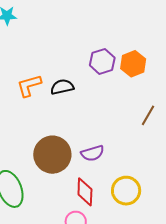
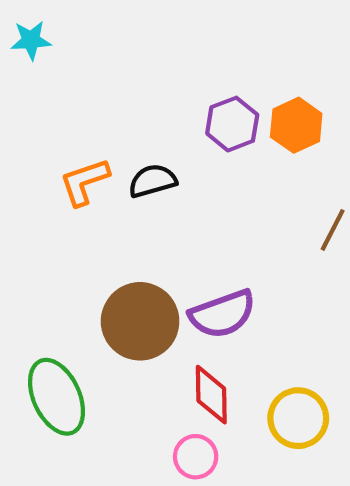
purple semicircle: (92, 153) -> (222, 314), size x1.4
yellow circle: (126, 191) -> (298, 418), moved

